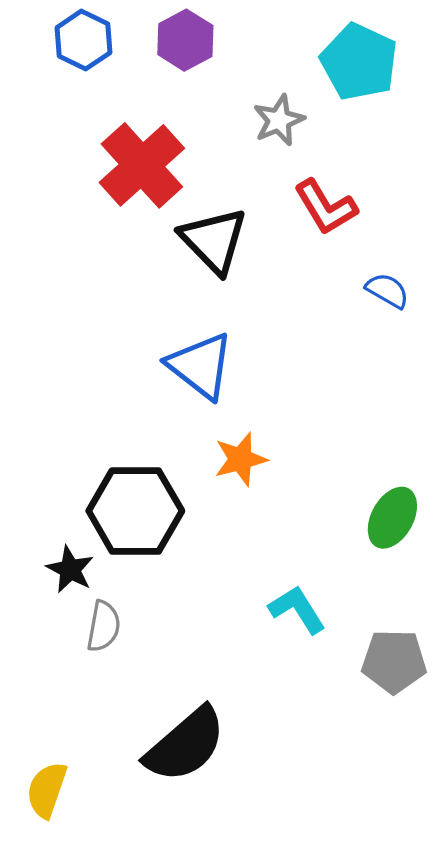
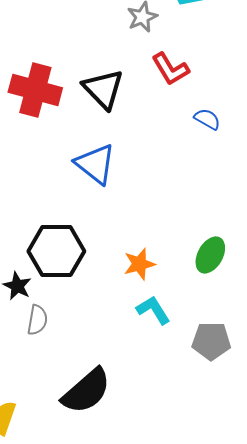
red cross: (142, 165) -> (35, 90), moved, turned -33
orange star: (240, 459) -> (139, 264), moved

